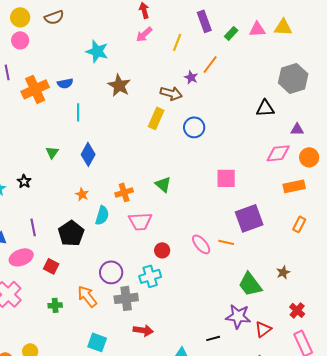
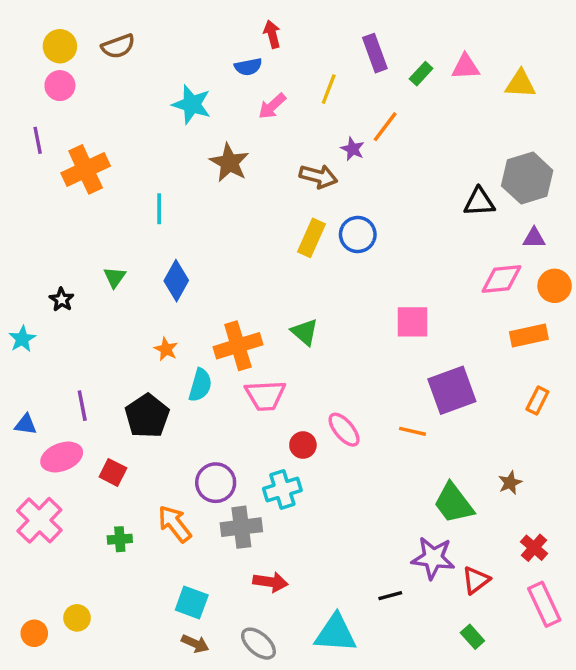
yellow triangle: (283, 27) -> (520, 84), moved
pink arrow: (144, 34) -> (272, 106), moved
gray hexagon: (293, 78) -> (527, 178), moved
blue semicircle: (65, 83) -> (248, 67), moved
yellow rectangle: (156, 118) -> (312, 238), moved
black star: (24, 181) -> (62, 300), moved
orange cross: (124, 192) -> (238, 346), size x1.5
pink ellipse: (201, 244) -> (344, 430), moved

